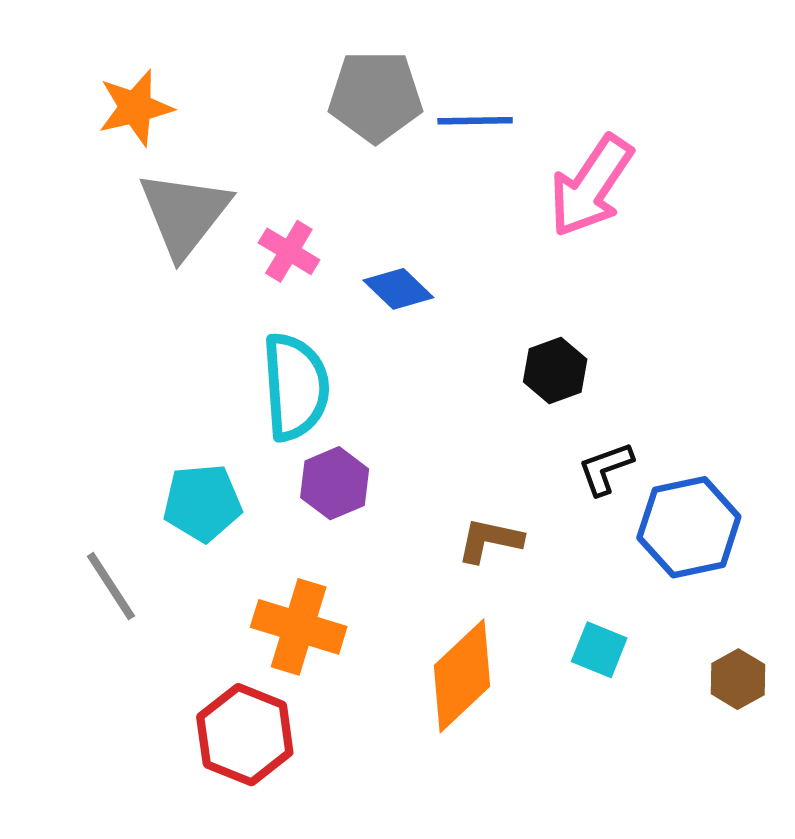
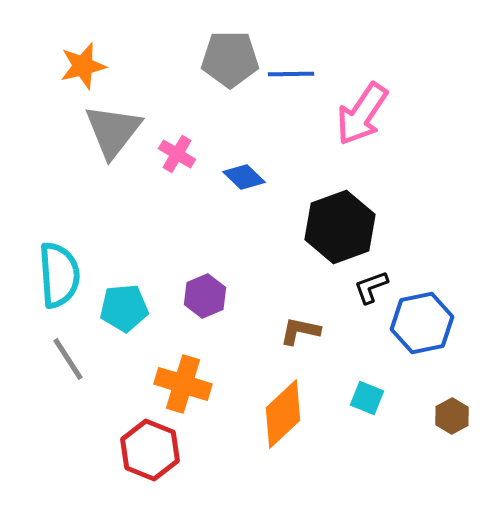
black hexagon: (555, 371) -> (340, 227), size x1.8
cyan semicircle: (295, 387) -> (59, 275), moved

